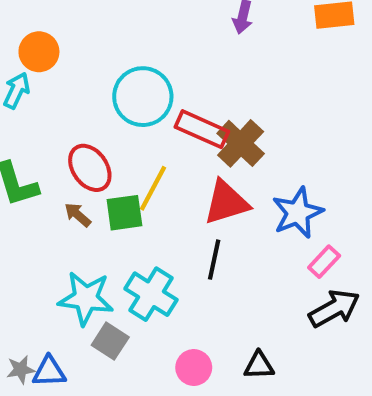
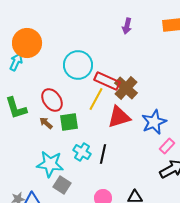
orange circle: (39, 52) -> (27, 43), size x1.5
yellow line: (153, 188) -> (96, 99), moved
black line: (214, 260) -> (103, 154), moved
cyan cross: (151, 294) -> (82, 152), moved, size x0.7

